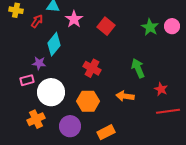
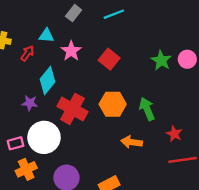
red cross: (92, 68) -> (72, 109), moved, size x1.4
pink rectangle: (27, 80) -> (16, 143), moved
orange hexagon: (88, 101) -> (113, 104), moved

